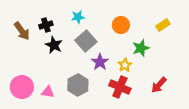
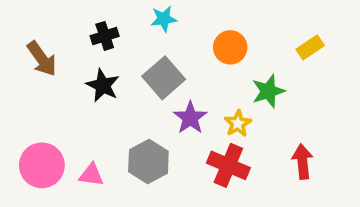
cyan star: (78, 17) -> (164, 19), moved
black cross: (46, 25) -> (105, 36), moved
red arrow: (159, 85) -> (303, 162), turned 132

